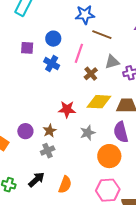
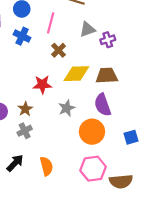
brown cross: (91, 74) -> (59, 50), moved
orange semicircle: (65, 185) -> (46, 166), turned -30

